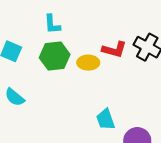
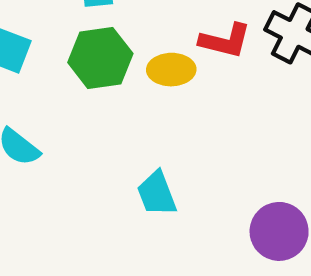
cyan trapezoid: (106, 119) -> (157, 194), moved

